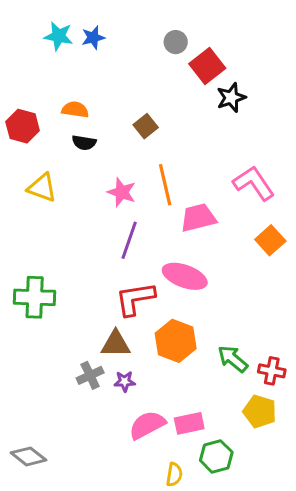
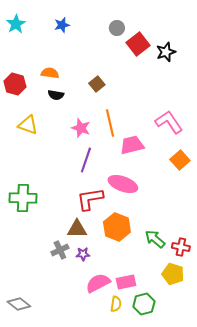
cyan star: (59, 36) -> (16, 24), moved, turned 30
black star: (231, 98) -> (166, 52), moved
yellow semicircle: (174, 474) -> (116, 304), moved

